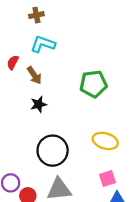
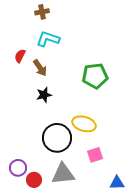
yellow ellipse: (105, 141) -> (84, 124), moved
pink square: (107, 179) -> (95, 155), moved

